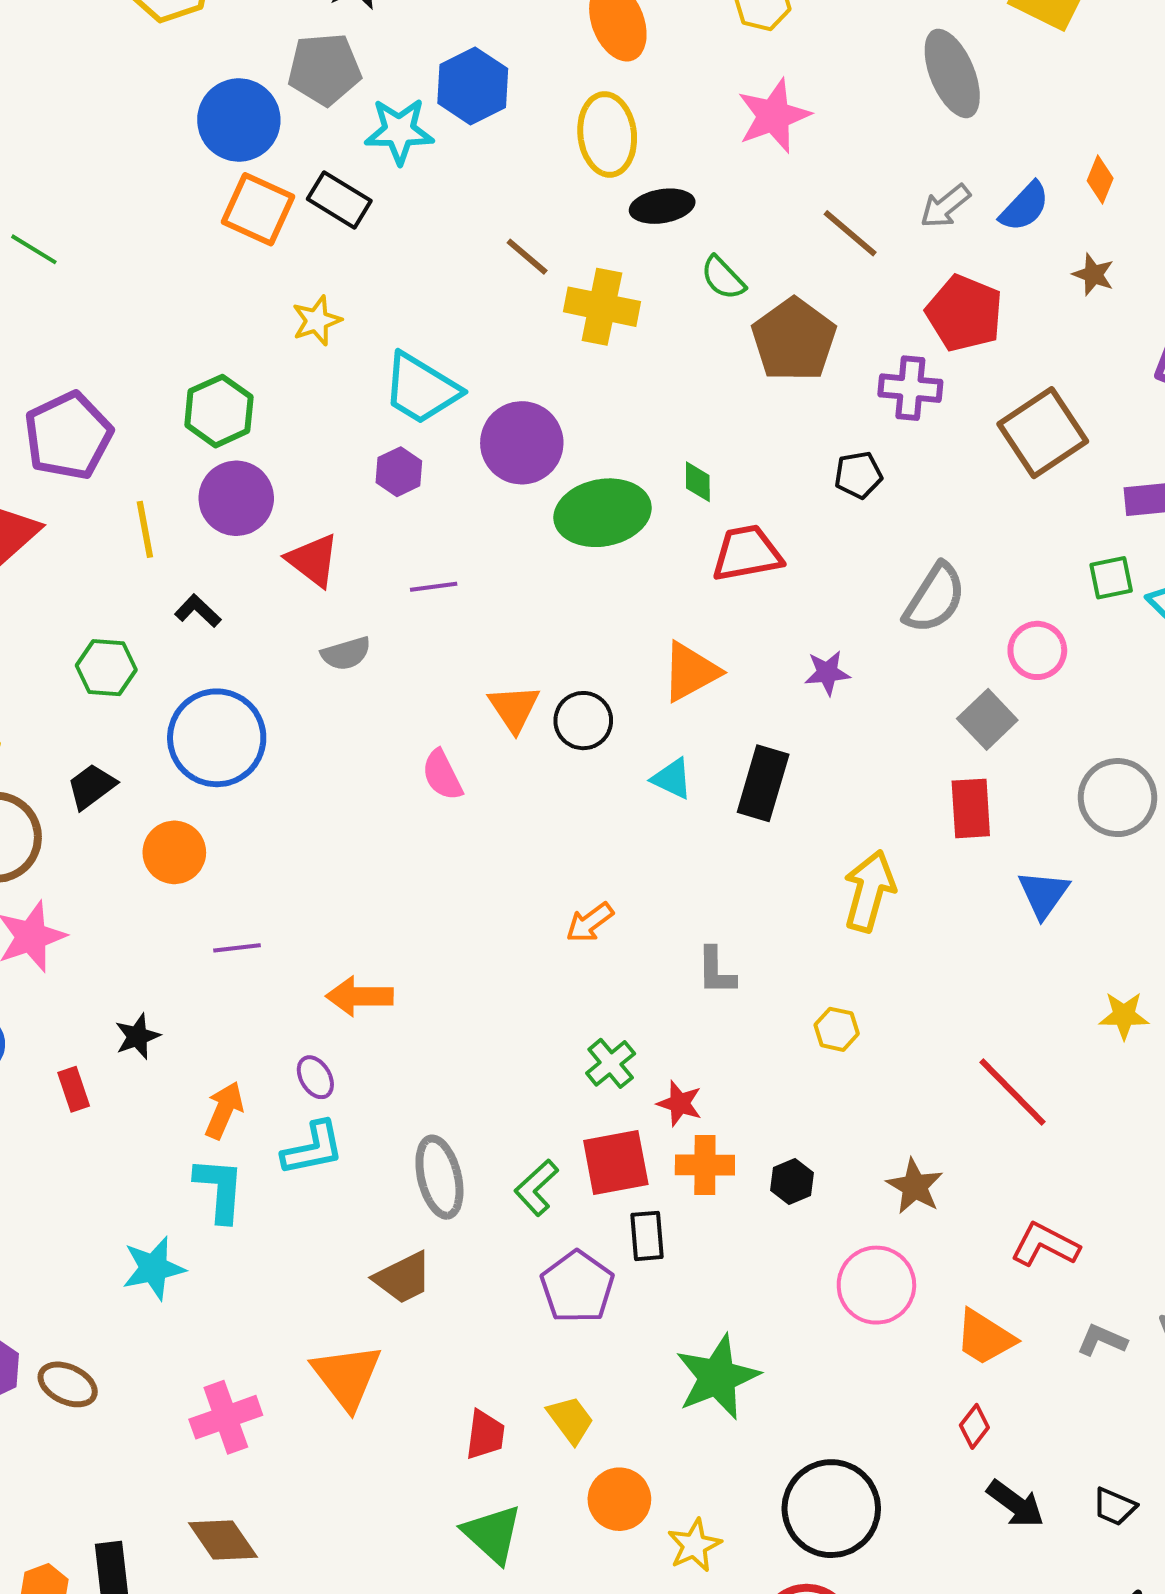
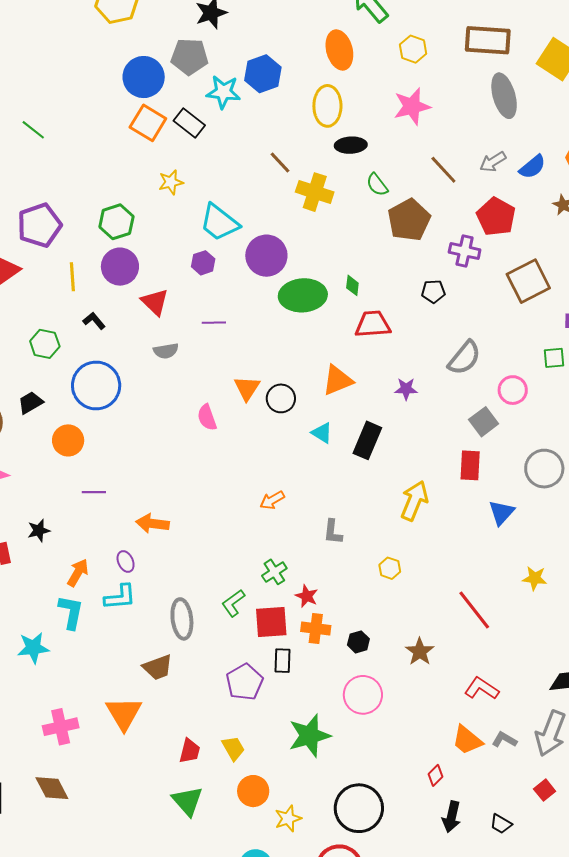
green L-shape: (536, 1188) -> (233, 603), moved
pink circle: (876, 1285) -> (363, 695), moved
orange trapezoid: (985, 1337) -> (467, 740), moved
black arrow: (1016, 1504) -> (452, 817), turned 60

